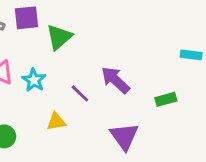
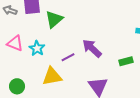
purple line: (80, 93) -> (68, 57), turned -72
yellow triangle: (56, 122) -> (52, 76), size x1.5

